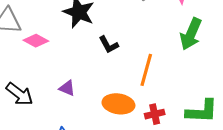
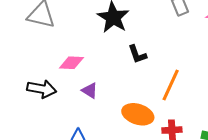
pink diamond: (36, 41) -> (71, 63), moved, turned -35
black arrow: (19, 94) -> (42, 89), turned -36

